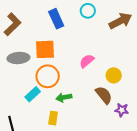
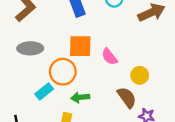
orange square: (45, 49) -> (80, 46), moved
pink semicircle: (87, 61) -> (109, 57), turned -91

